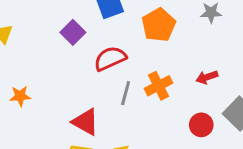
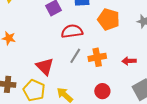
orange pentagon: (159, 25) -> (109, 19), turned 30
red circle: (201, 125) -> (102, 91), moved

